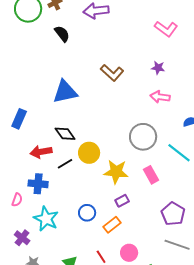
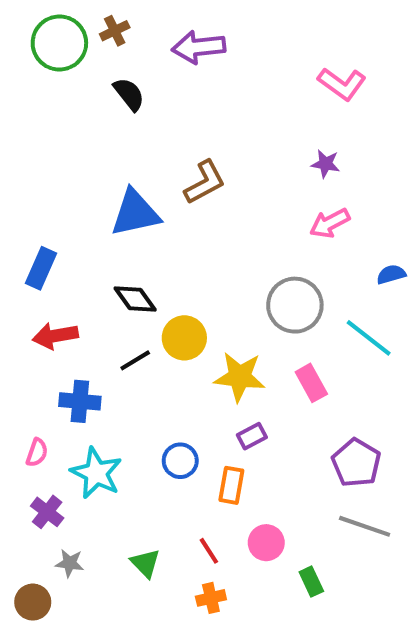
brown L-shape: (112, 73) -> (205, 182), moved, turned -70
pink arrow: (160, 97) -> (330, 223), turned -36
red arrow: (41, 152) -> (55, 336), moved
pink semicircle: (17, 200) -> (37, 453), moved
orange rectangle: (112, 225) -> (231, 485), turned -42

